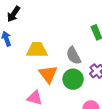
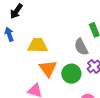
gray semicircle: (74, 56) -> (81, 47), moved

